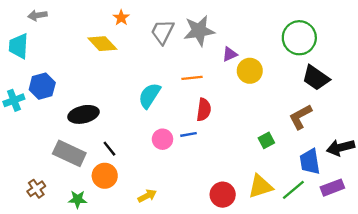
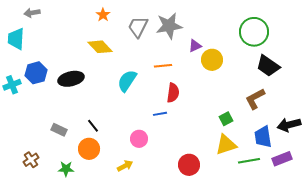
yellow diamond: (102, 44) -> (100, 47), moved
black ellipse: (83, 114) -> (71, 79), moved
pink circle: (162, 139) -> (139, 139), moved
gray rectangle: (69, 153) -> (59, 130), size x0.6
yellow triangle: (260, 186) -> (226, 145), moved
green line: (293, 190) -> (249, 161), turned 30

